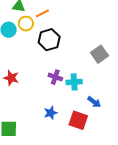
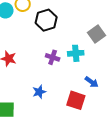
cyan cross: (74, 82) -> (76, 53), moved
blue star: (51, 113) -> (39, 92), moved

